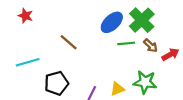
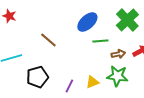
green cross: (142, 20) -> (127, 20), moved
brown arrow: (151, 46) -> (118, 54), moved, turned -56

